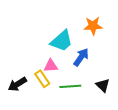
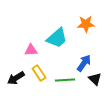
blue arrow: (81, 57) -> (84, 63), moved
pink triangle: (51, 66) -> (31, 50), moved

